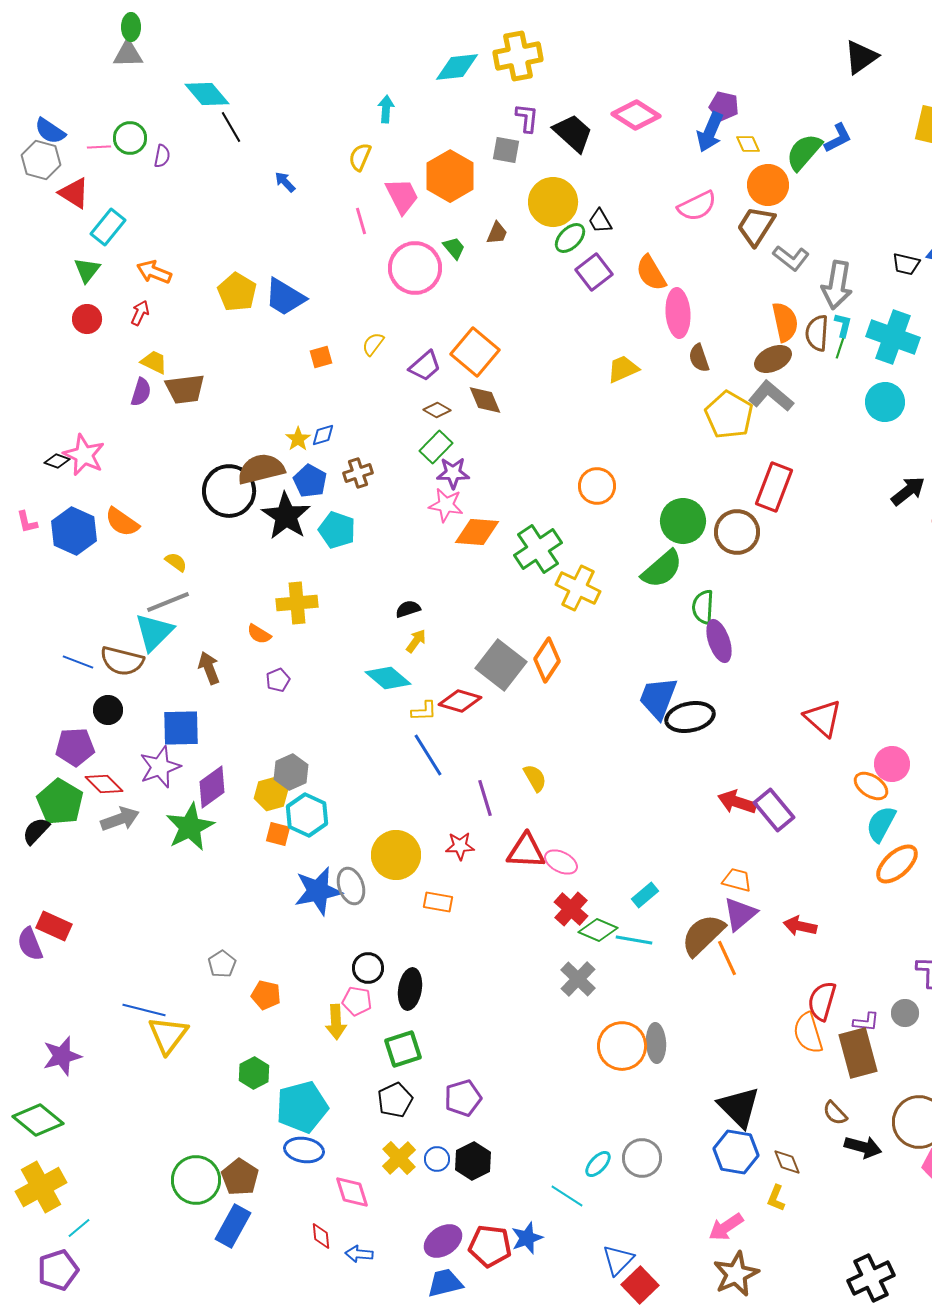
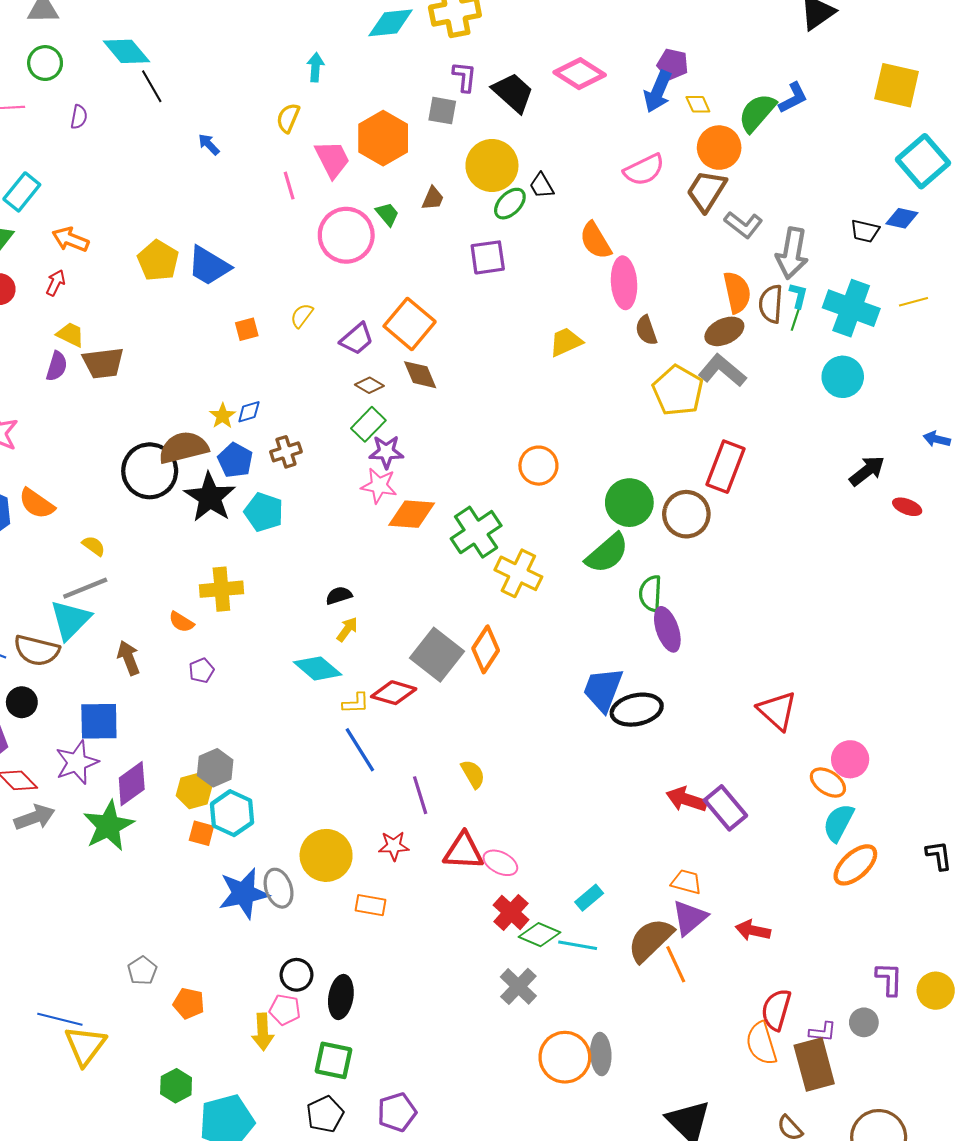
green circle: (130, 138) -> (45, 63), moved
purple square: (594, 272) -> (488, 257), moved, turned 30
green square: (403, 1049) -> (333, 1060), turned 30

